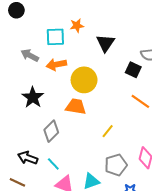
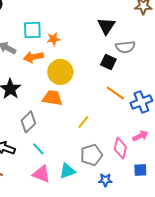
orange star: (77, 26) -> (53, 39), moved
black triangle: (106, 43) -> (106, 26), moved
cyan line: (53, 164) -> (38, 149), moved

